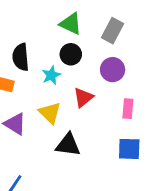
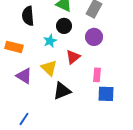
black semicircle: (21, 57) -> (28, 16), moved
pink rectangle: (128, 109) -> (97, 75), moved
black triangle: (68, 145) -> (62, 91), turned -30

